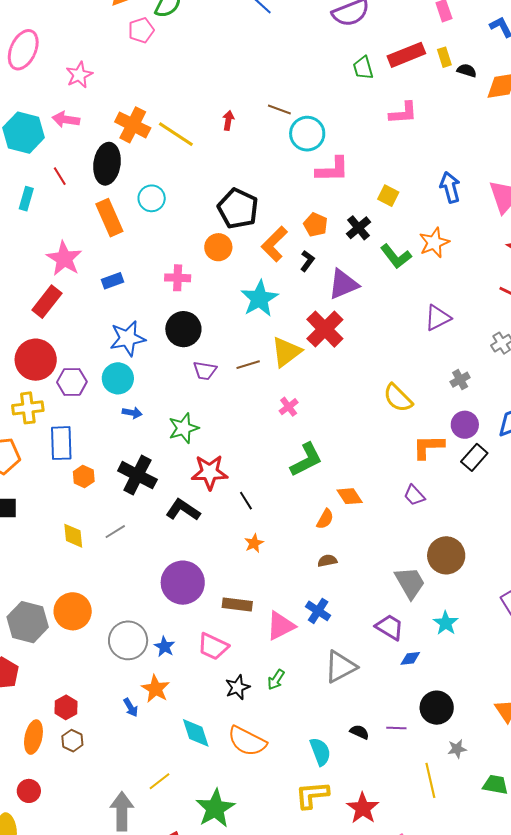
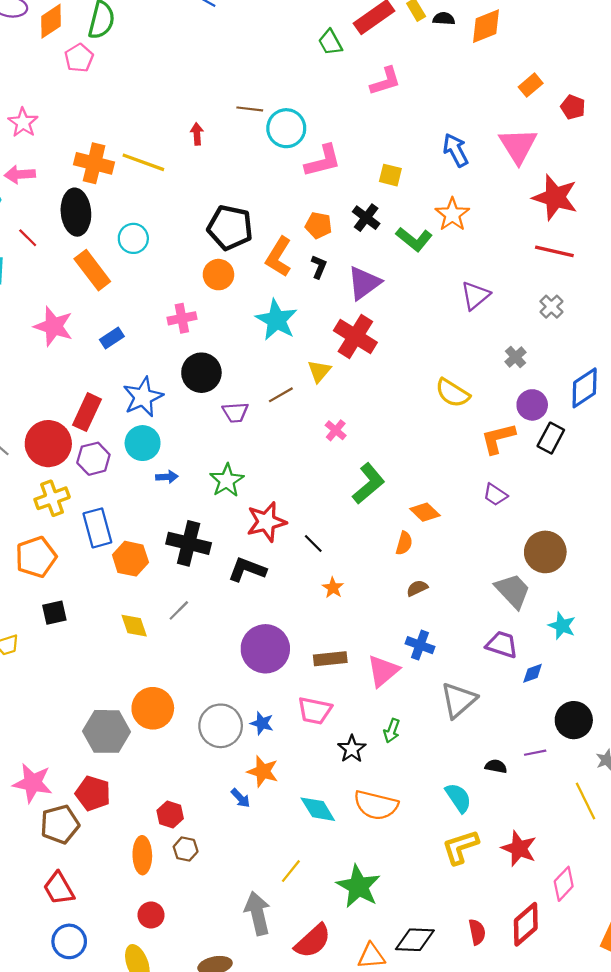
red rectangle: (47, 302) -> (87, 412), moved
yellow triangle: (286, 352) -> (319, 371), size x0.7
orange hexagon: (84, 477) -> (130, 559), size x1.4

